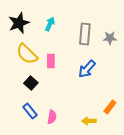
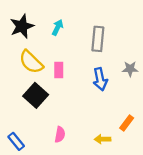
gray star: (110, 38) -> (130, 69), moved
blue arrow: (87, 69) -> (100, 79), turned -54
black square: (31, 83) -> (36, 95), size x1.5
blue rectangle: (30, 111) -> (16, 141), moved

